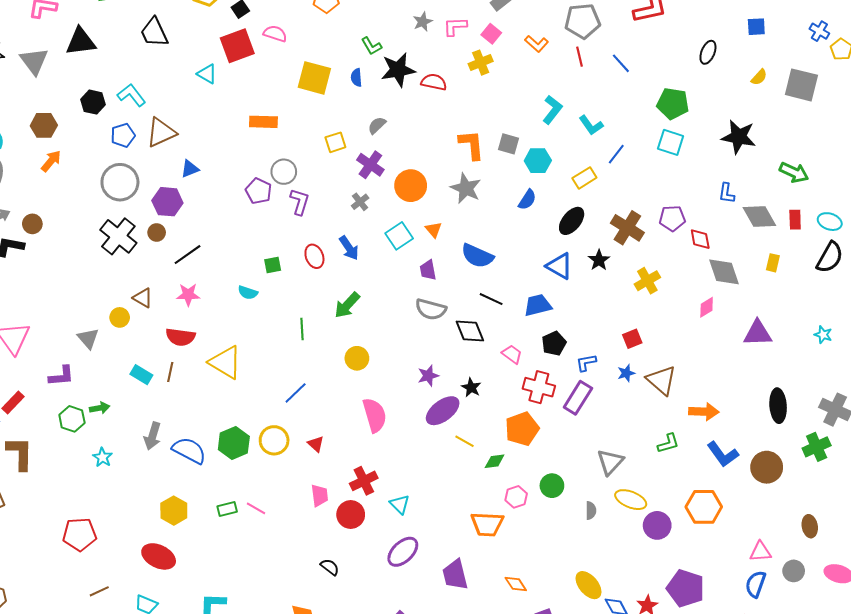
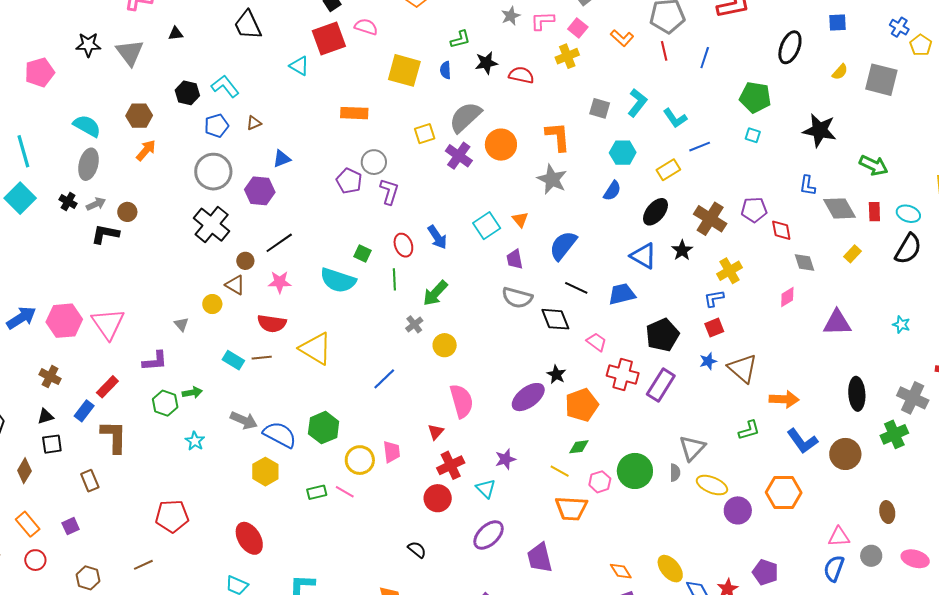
black triangle: (81, 42) -> (176, 34), size x0.5
green L-shape: (371, 46) -> (460, 39), turned -75
black ellipse: (708, 52) -> (790, 47), size x1.4
blue line: (621, 63) -> (705, 58), turned 60
black star: (398, 70) -> (486, 63), size x0.7
gray semicircle: (377, 125) -> (465, 117), size x1.8
brown triangle: (161, 132) -> (254, 123), size x0.5
cyan square: (671, 142) -> (753, 135), size x0.6
gray square: (509, 144) -> (600, 108), moved
blue line: (616, 154) -> (700, 147), turned 30
orange circle: (411, 186) -> (501, 145), moved
gray cross: (360, 202) -> (414, 324), moved
brown circle: (157, 232) -> (245, 261), moved
blue semicircle: (477, 256) -> (563, 246), turned 104
yellow rectangle: (773, 263) -> (853, 254), turned 30
green square: (273, 265) -> (363, 253), turned 36
gray diamond: (724, 272) -> (805, 263), size x0.7
cyan semicircle: (248, 293) -> (338, 280), size x1.8
green line: (302, 329) -> (394, 279), moved
gray triangle: (88, 338) -> (181, 324), size x0.7
black pentagon: (554, 343) -> (662, 335), moved, size x1.4
blue L-shape: (586, 363) -> (714, 298), moved
brown line: (170, 372) -> (262, 358), turned 72
purple star: (428, 376) -> (505, 459), moved
orange pentagon: (522, 429) -> (582, 405), moved
gray arrow: (152, 436) -> (244, 420), turned -84
yellow circle: (274, 440) -> (360, 460), moved
yellow line: (465, 441) -> (560, 471), moved
red triangle: (316, 444) -> (436, 432), moved, turned 30
green circle: (552, 486) -> (635, 471), size x1.5
pink trapezoid: (320, 495) -> (392, 452), moved
yellow hexagon: (174, 511) -> (265, 472), moved
gray semicircle: (591, 511) -> (675, 473), moved
red ellipse: (159, 556) -> (249, 538), turned 32
orange diamond: (516, 584) -> (621, 571), moved
purple pentagon: (686, 588) -> (765, 572), size x0.7
brown line: (99, 591) -> (143, 565), moved

